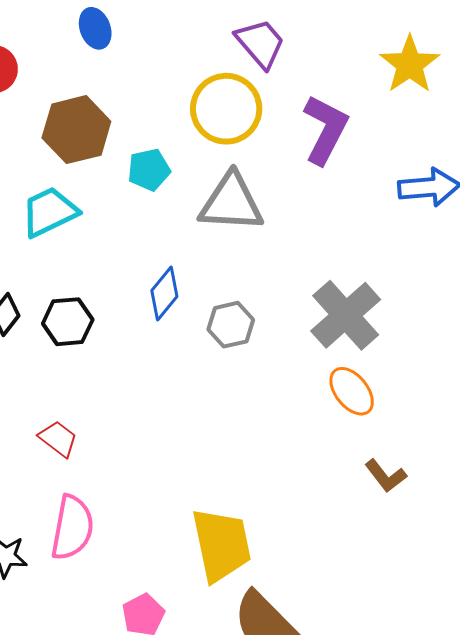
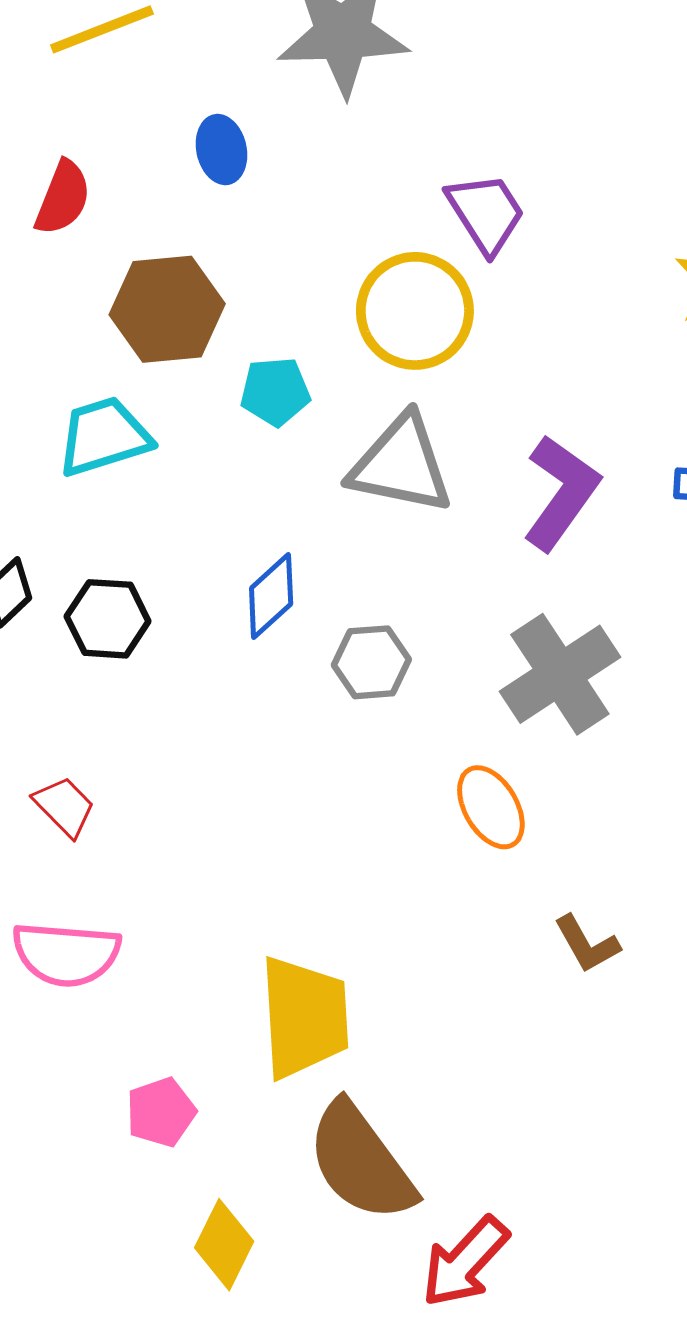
purple L-shape: (325, 130) -> (561, 492), moved
orange ellipse: (352, 391) -> (491, 807), moved
pink semicircle: (72, 528) -> (66, 954), turned 76

